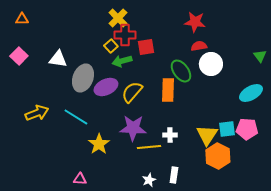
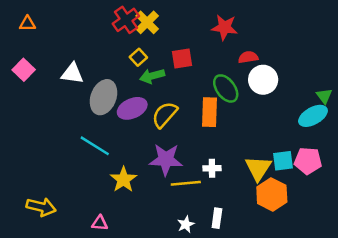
red star: (195, 22) -> (224, 27), moved
red cross: (125, 35) -> (126, 20), moved, turned -35
green triangle: (260, 56) -> (324, 96), moved
yellow arrow: (37, 113) -> (41, 207), moved, turned 35

